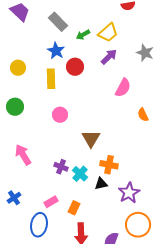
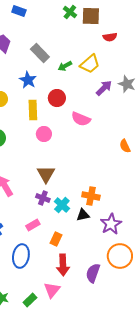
blue star: (56, 51) -> (28, 80), moved
purple arrow: (109, 57) -> (104, 88), moved
pink semicircle: (123, 88) -> (81, 119), moved, turned 84
pink circle: (60, 115) -> (44, 134), moved
brown triangle: (91, 139) -> (46, 174), moved
pink rectangle: (51, 202) -> (33, 225), moved

